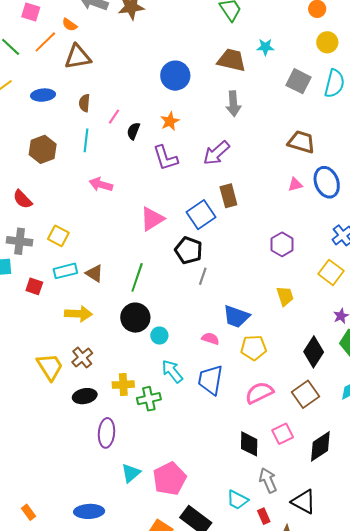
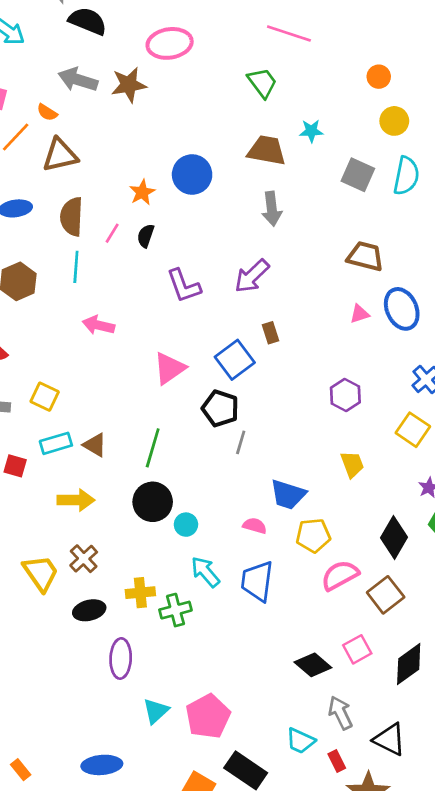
brown semicircle: (84, 103) -> (72, 217), size x1.6
orange star: (170, 121) -> (142, 192), moved
black semicircle: (133, 131) -> (146, 236), moved
brown rectangle: (228, 196) -> (270, 333), size x0.7
pink semicircle: (259, 393) -> (340, 575), moved
black diamond: (249, 444) -> (313, 665), turned -48

